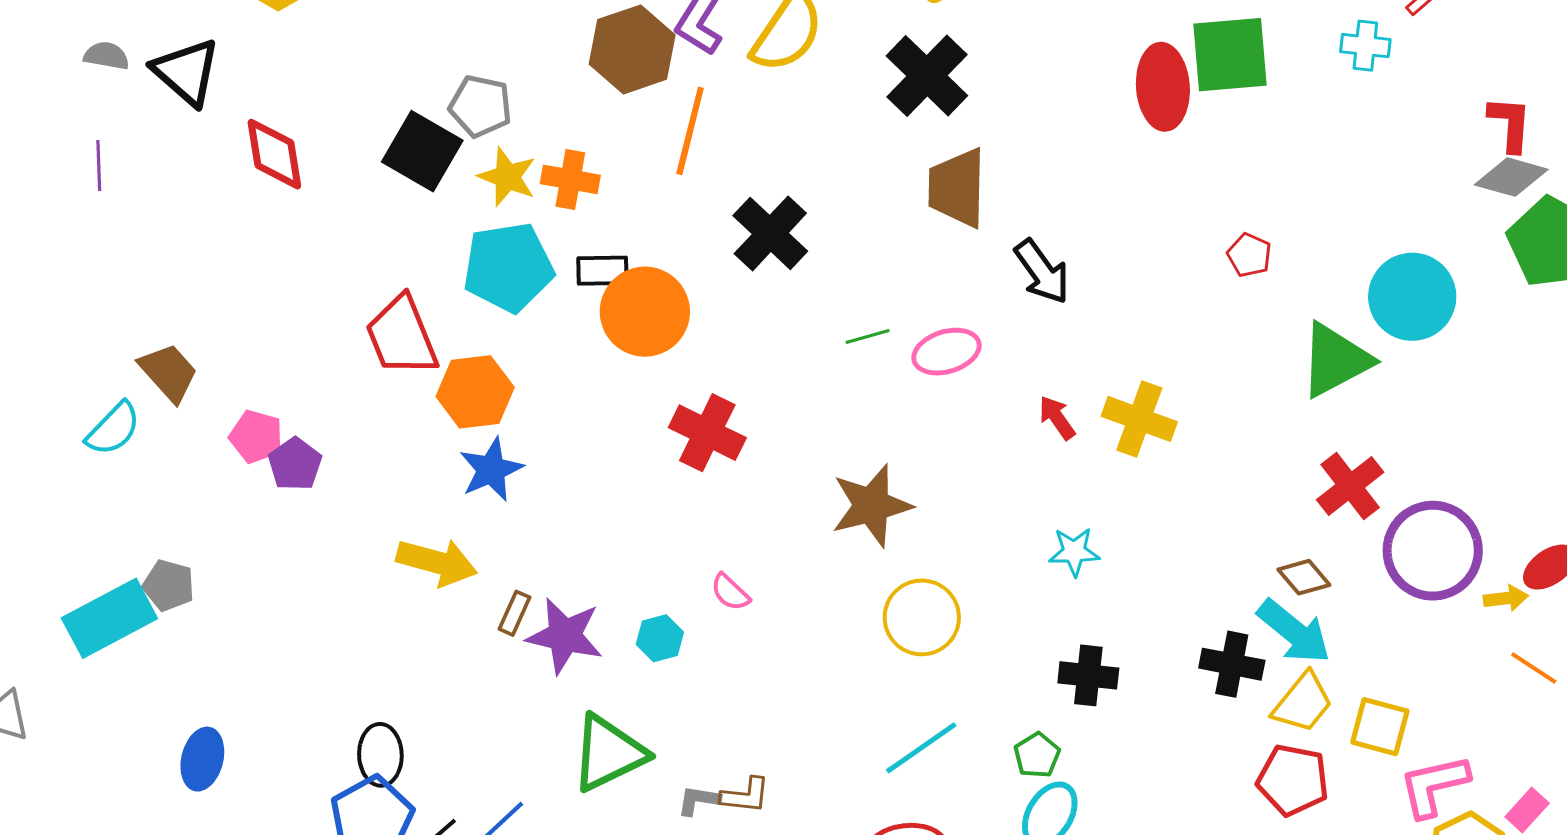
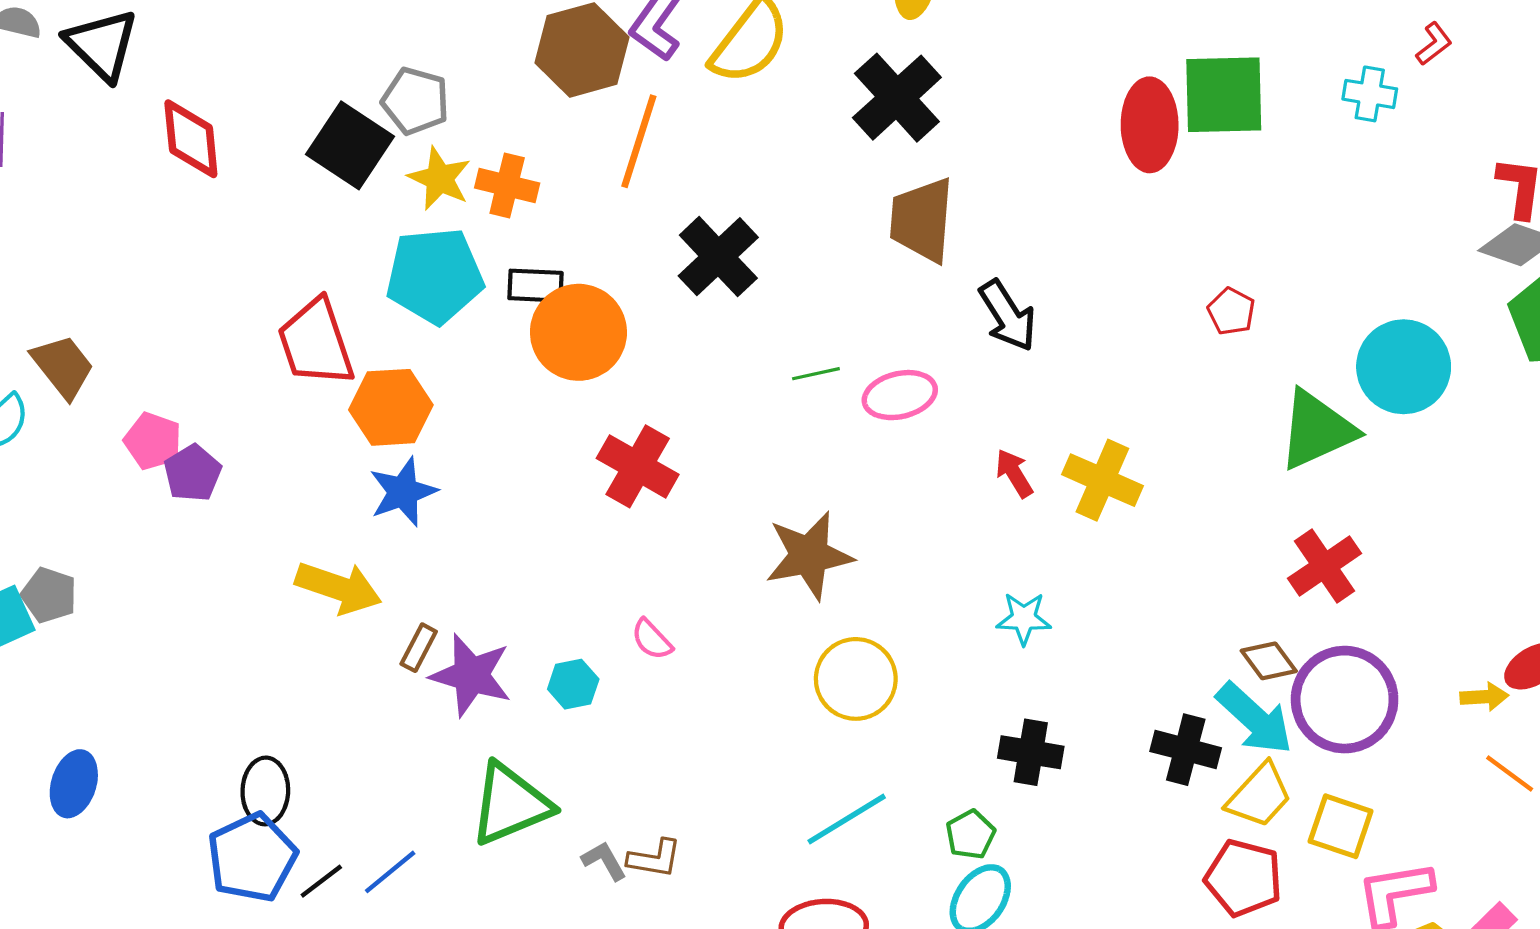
purple circle: (1433, 551) -> (1345, 700), moved
gray L-shape: (699, 800) -> (604, 861), turned 48

